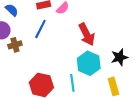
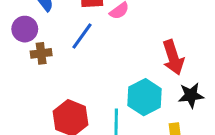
red arrow: (87, 34) -> (173, 57), moved

